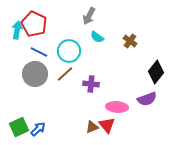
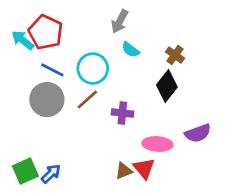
cyan arrow: (17, 30) -> (23, 40), turned -60
black diamond: (156, 72) -> (167, 86), moved

